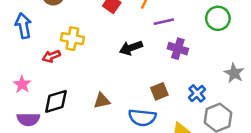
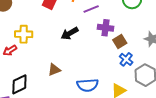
brown square: (159, 91) -> (120, 42), moved
brown triangle: (102, 101) -> (54, 70), moved

